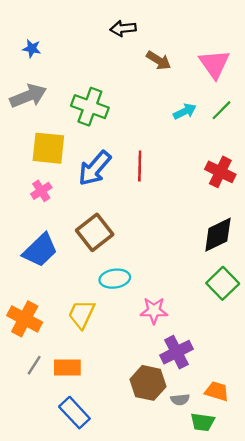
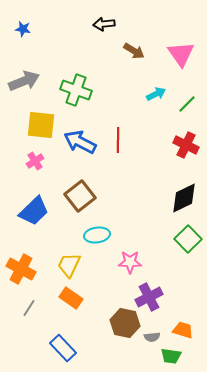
blue star: (32, 49) -> (23, 29), moved
green line: (222, 110) -> (187, 104), moved
blue arrow: (95, 168) -> (80, 142), turned 76
orange rectangle: (67, 368) -> (71, 298), moved, turned 35

